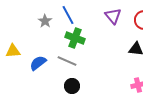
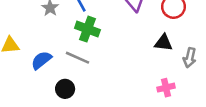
black circle: (72, 86) -> (65, 89), moved

